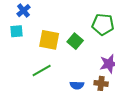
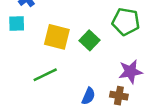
blue semicircle: (77, 85) -> (88, 96), turned -72

